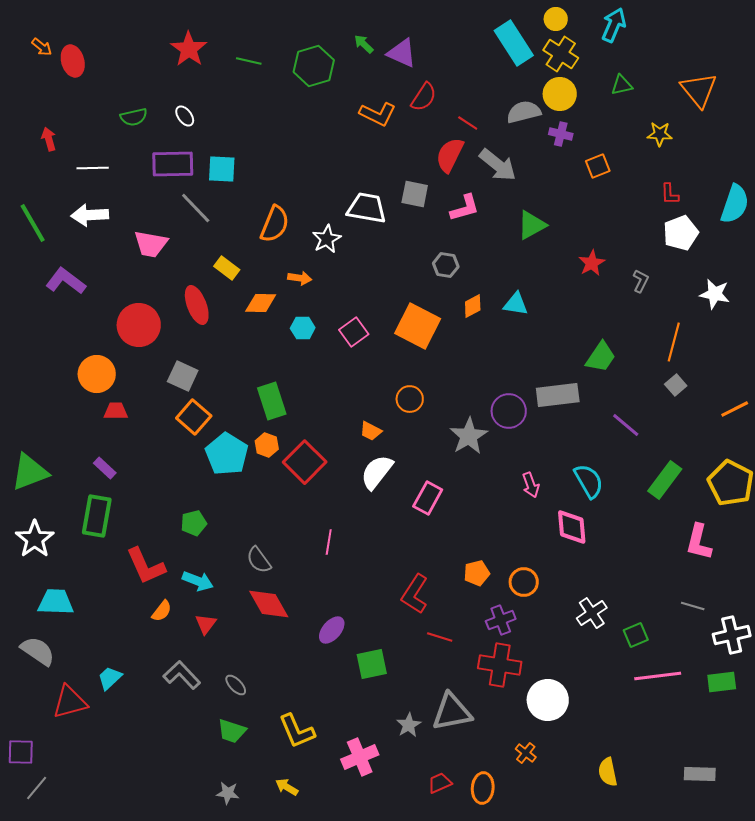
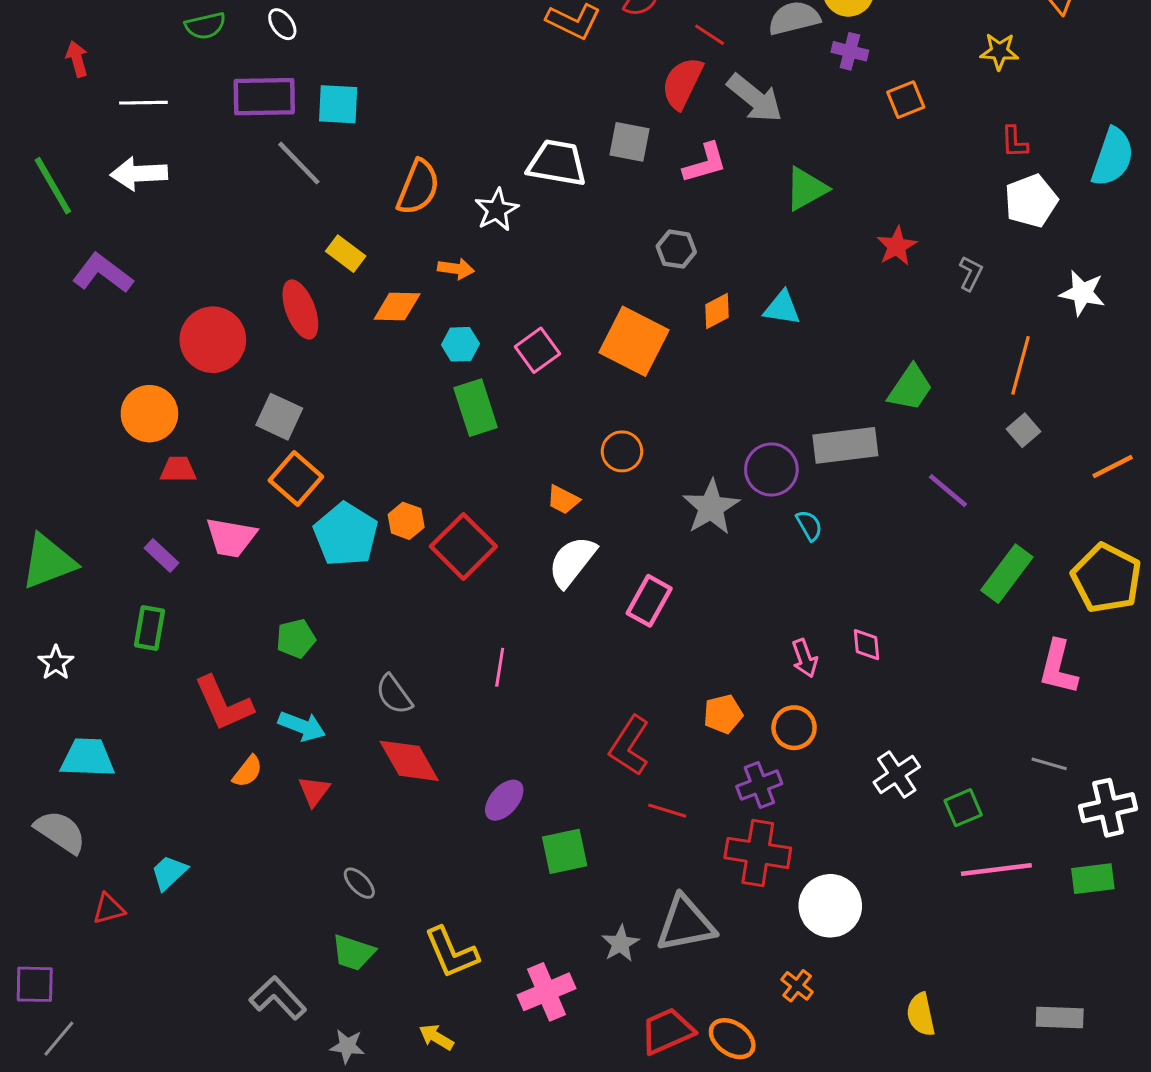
pink trapezoid: (151, 244) -> (231, 537), moved
green rectangle: (272, 401) -> (476, 408), moved
cyan semicircle: (589, 481) -> (809, 525), moved, size x0.6
pink arrow: (531, 485) -> (805, 658), moved
green rectangle: (97, 516) -> (149, 628), size x0.7
pink diamond: (572, 527) -> (867, 645), size x0.6
white star: (35, 539) -> (56, 663), size x0.6
gray L-shape: (182, 675) -> (278, 998), moved
red triangle: (70, 702) -> (109, 909), size x0.6
red trapezoid: (440, 783) -> (667, 1031), size x1.5
orange ellipse: (483, 788) -> (732, 1039), turned -60

